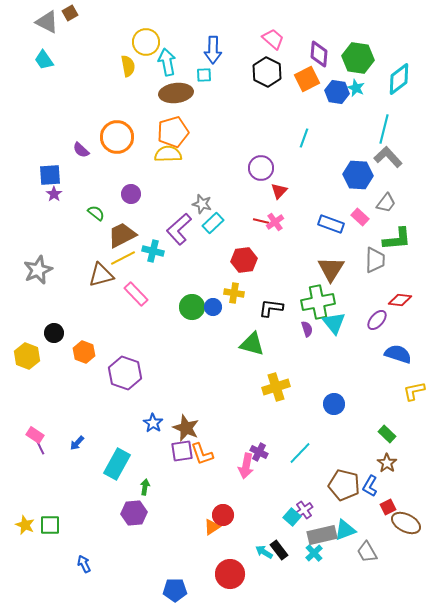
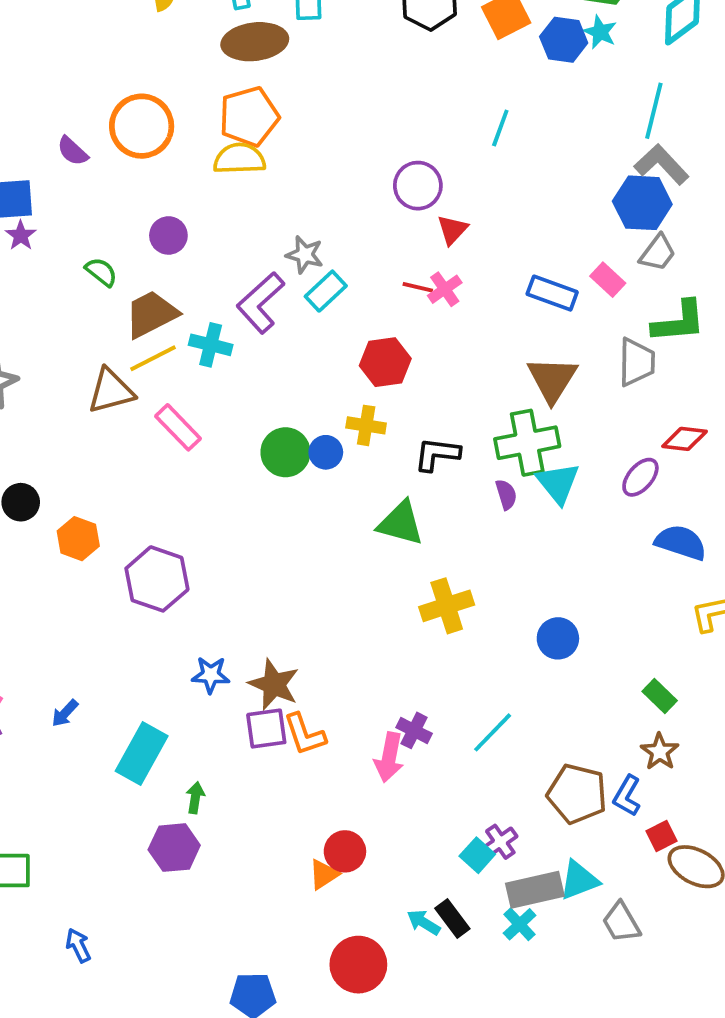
blue hexagon: (358, 175) -> (642, 203), moved
blue star: (153, 423) -> (211, 675), turned -30

